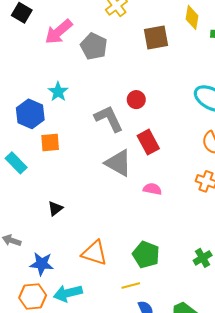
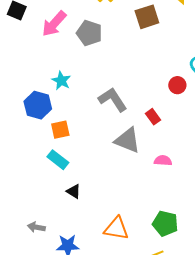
red circle: (136, 100) -> (177, 85), moved
red rectangle: (148, 142) -> (153, 117), size x0.7
cyan rectangle: (16, 163) -> (58, 160), moved
black triangle: (55, 208) -> (74, 191), turned -42

